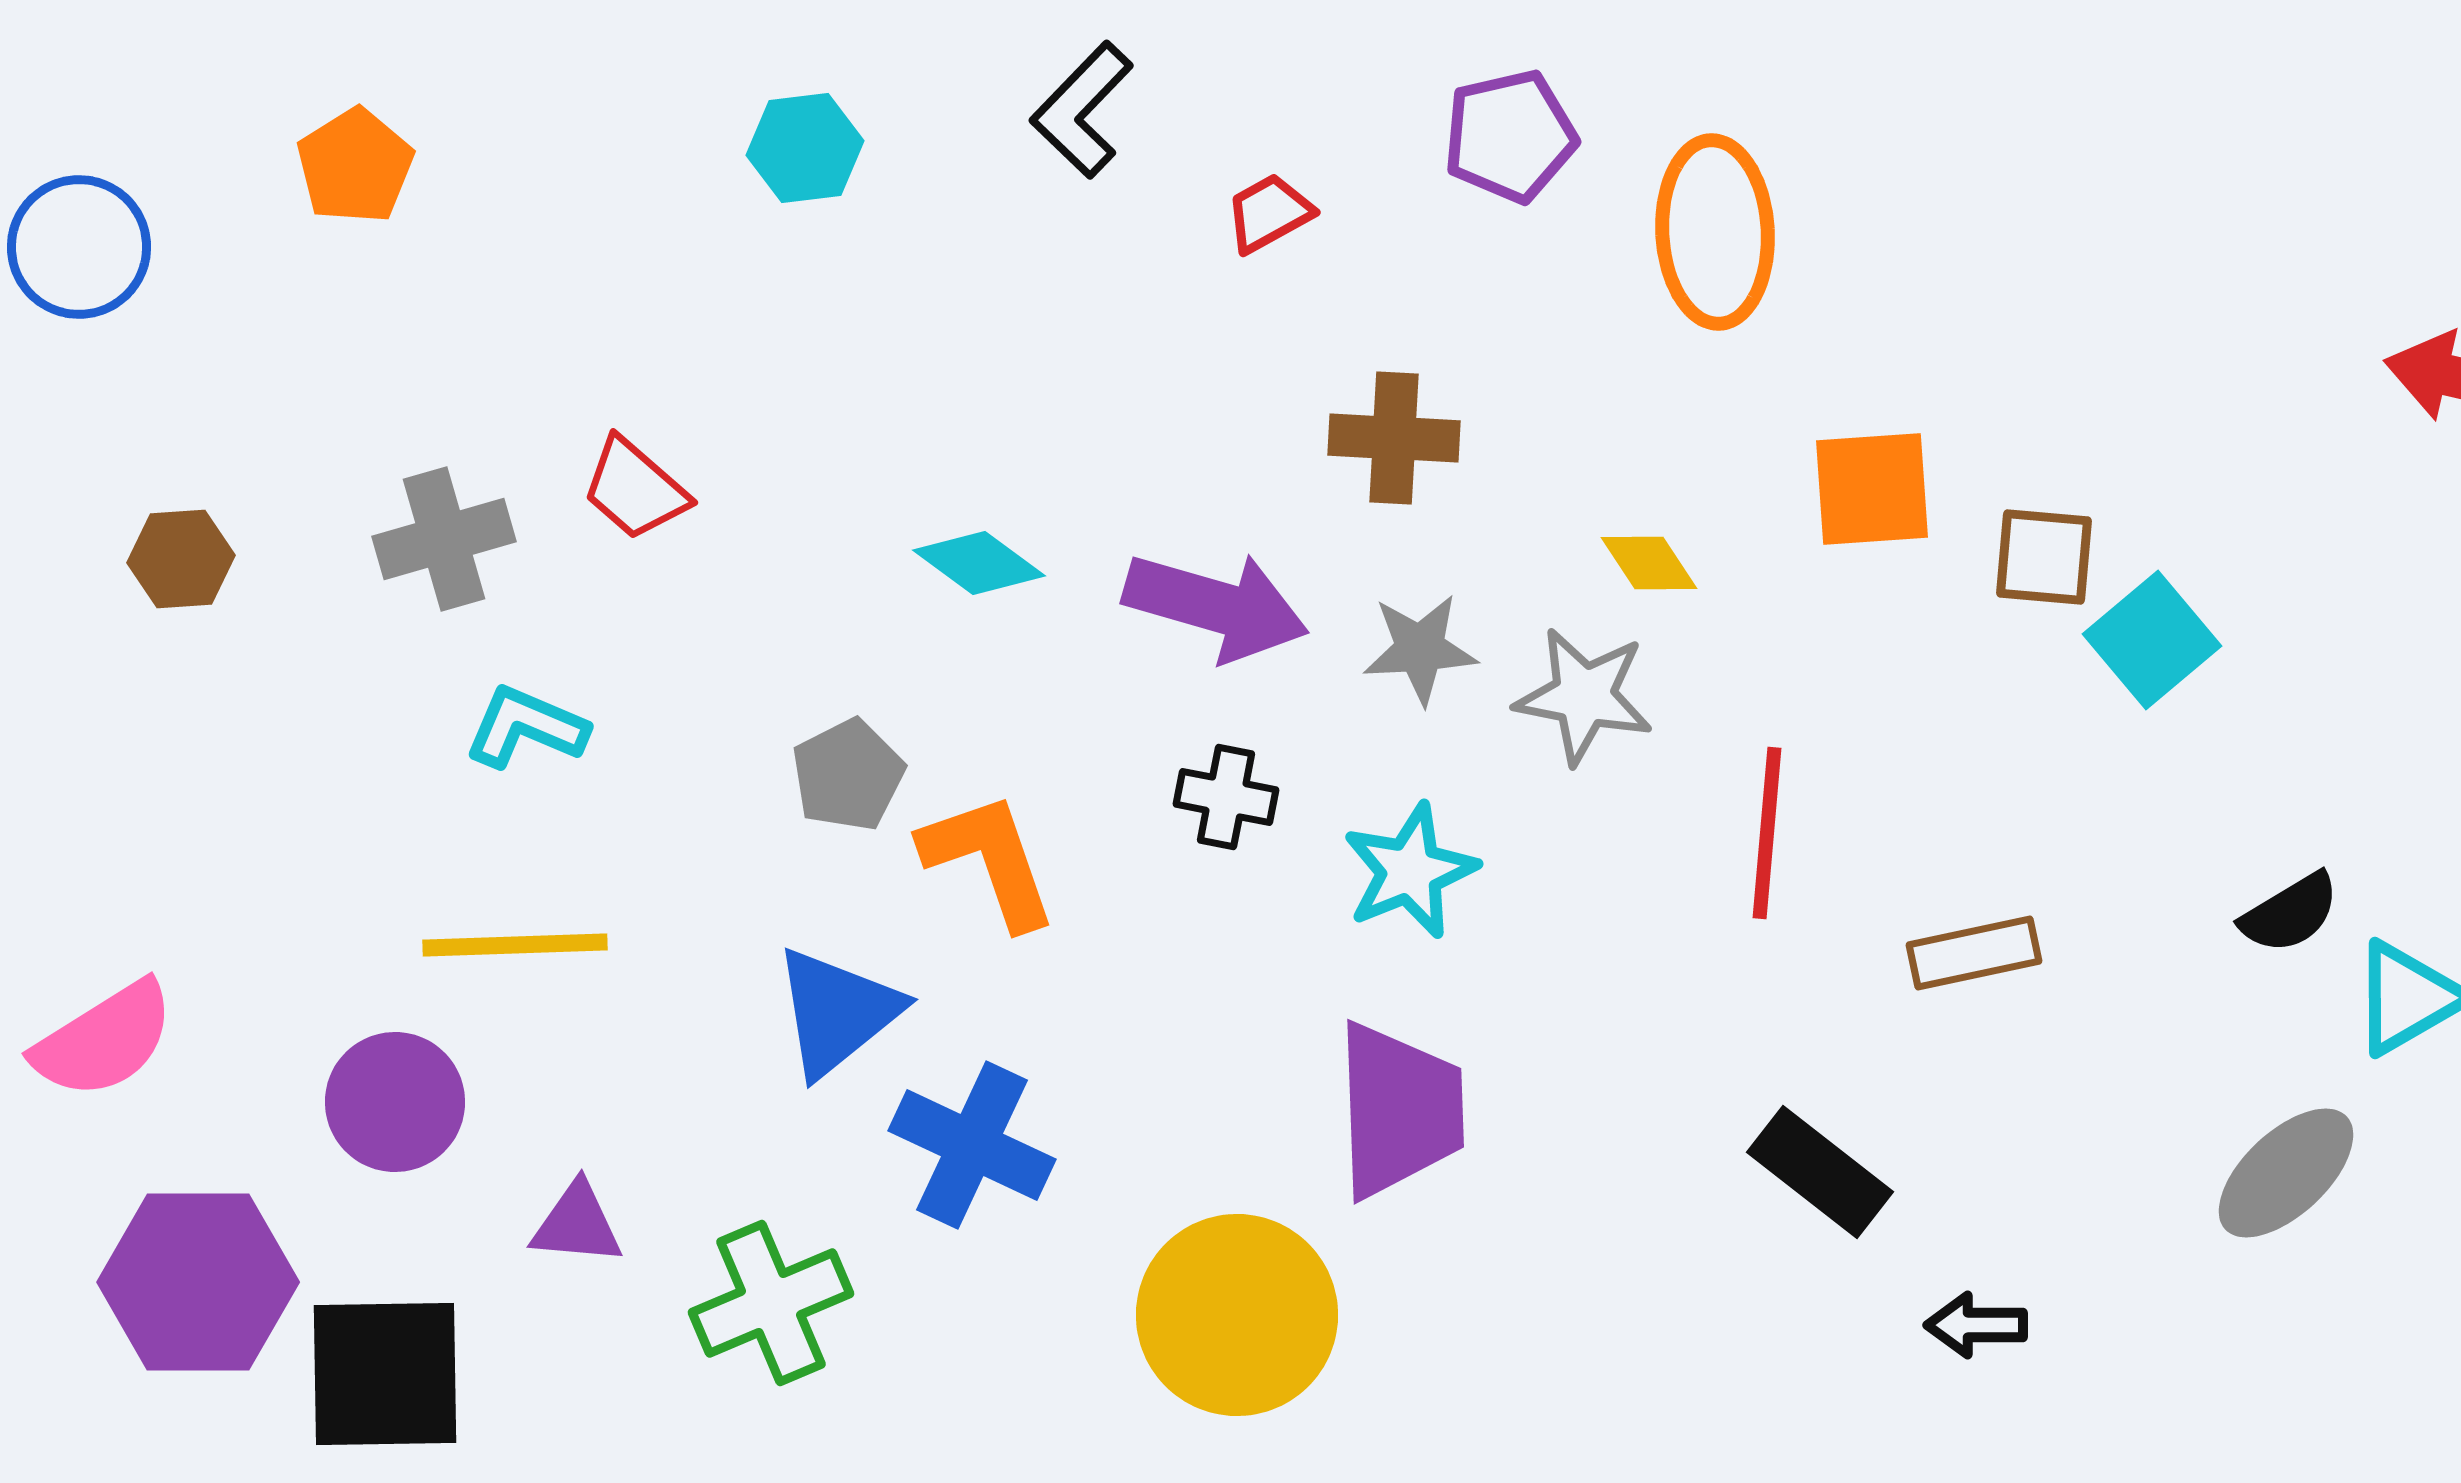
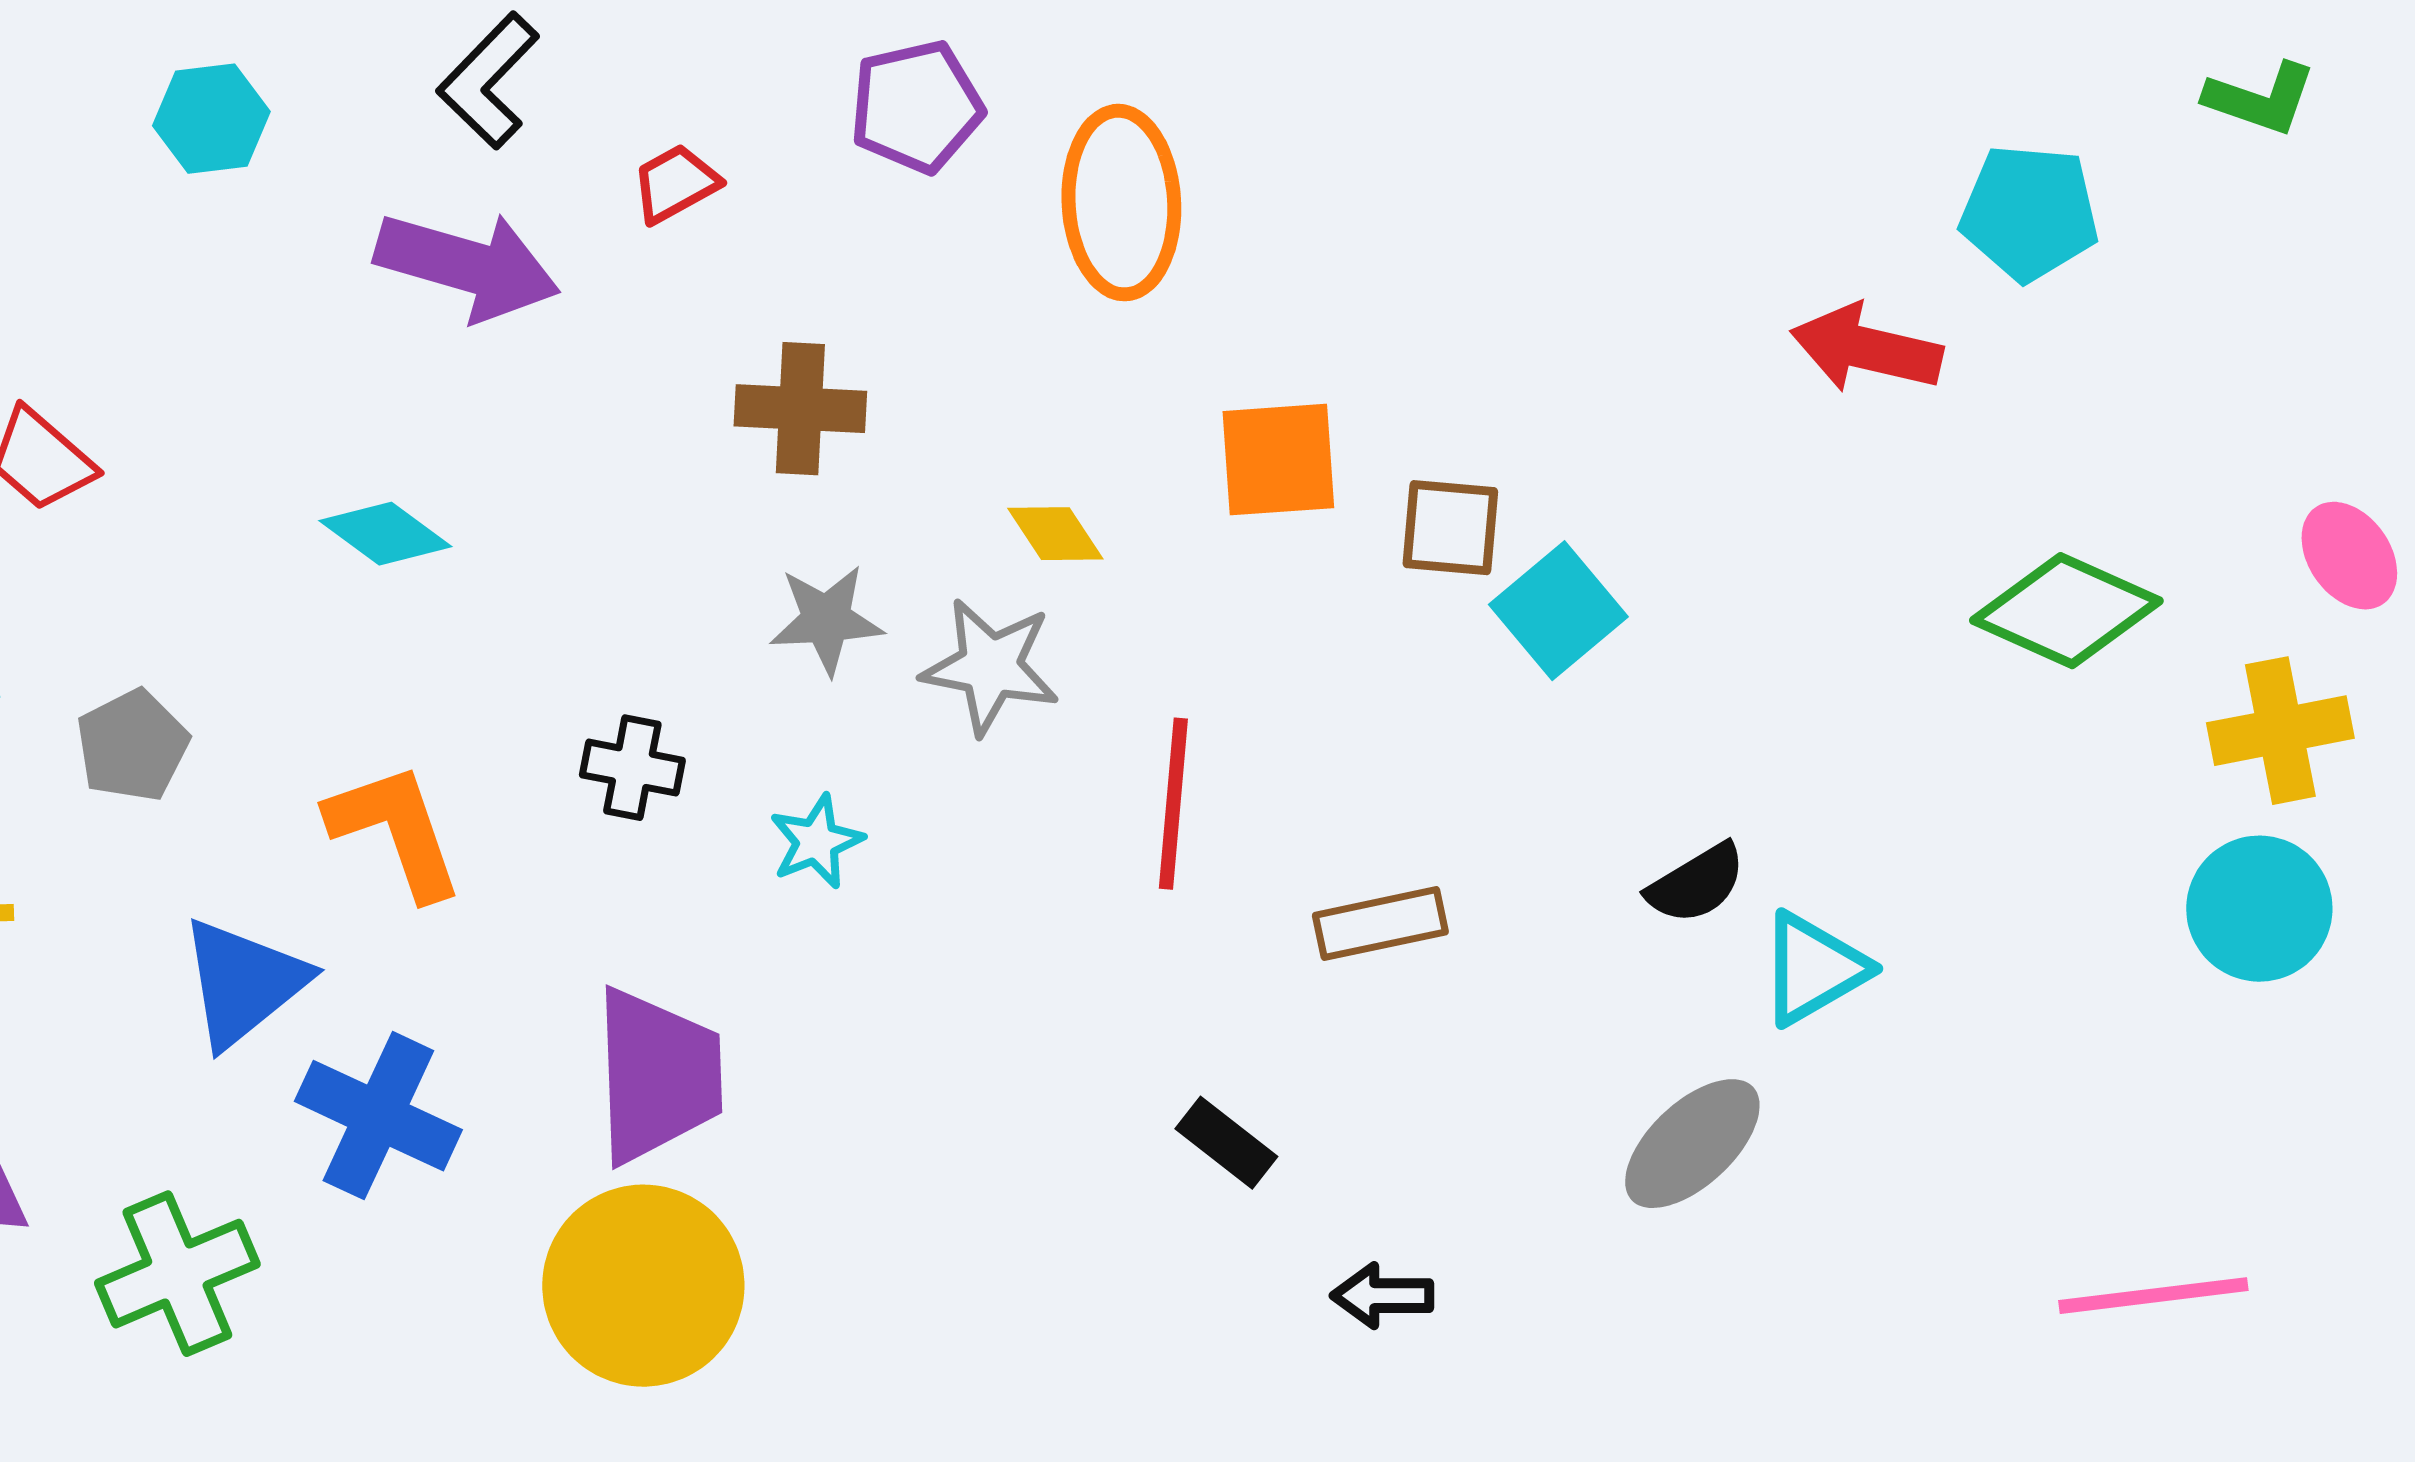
purple arrow: (1216, 606) -> (467, 266), moved
gray pentagon: (848, 775) -> (132, 746), moved
cyan star: (1410, 871) -> (816, 842), size x0.7
purple trapezoid: (1399, 1110) -> (657, 1076), moved
black rectangle: (1820, 1172) -> (1226, 1143), size x0.7

